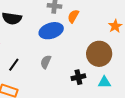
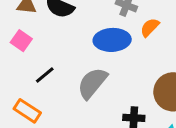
gray semicircle: (46, 62) -> (92, 83), size x1.6

